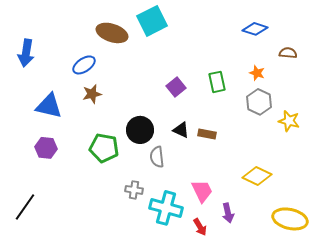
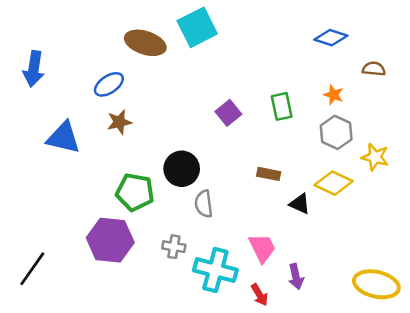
black triangle: (181, 130) -> (300, 204), moved
purple hexagon: (46, 148) -> (110, 240), moved, size x1.6
yellow diamond: (257, 176) -> (334, 183), moved

